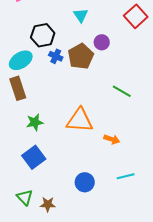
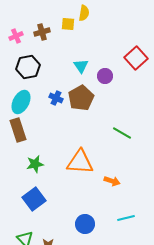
cyan triangle: (81, 15) -> (81, 66), moved
black hexagon: (43, 35) -> (28, 67), moved
purple circle: (102, 42) -> (105, 76), moved
cyan ellipse: (21, 60) -> (21, 102), turned -30

